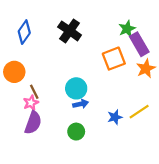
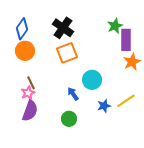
purple rectangle: (139, 44) -> (126, 40), turned 30
orange square: (114, 59) -> (67, 53), moved
orange circle: (14, 72) -> (25, 51), moved
cyan circle: (76, 88) -> (92, 80), moved
blue arrow: (81, 104) -> (73, 94), turned -112

